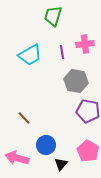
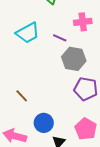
purple line: (62, 52) -> (60, 38), moved, turned -56

